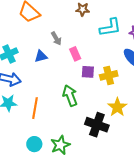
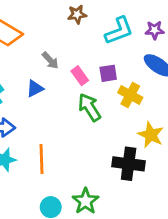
purple square: (88, 72) -> (108, 73), moved
yellow cross: (109, 75) -> (130, 95), turned -36
green arrow: (70, 96) -> (89, 107), moved

